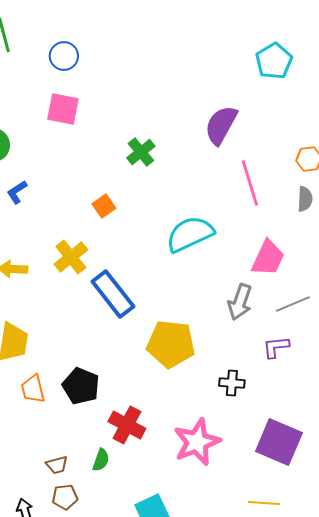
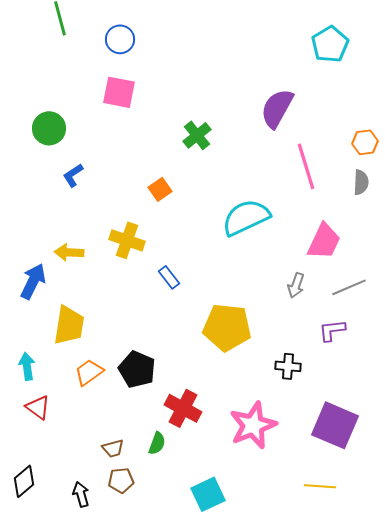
yellow cross: (71, 257) -> (127, 240), turned -32
blue rectangle: (113, 294) -> (169, 277), size x0.5
gray arrow: (240, 302) -> (296, 285), size x0.7
orange trapezoid: (33, 389) -> (89, 372), turned 68

